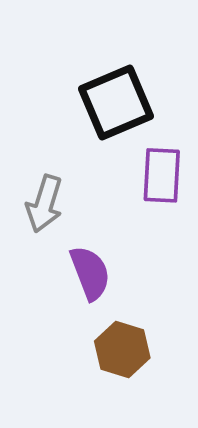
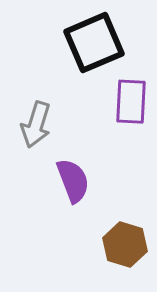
brown hexagon: (122, 350) -> (125, 245), moved

